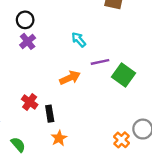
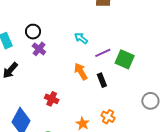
orange arrow: (70, 78) -> (81, 71), turned -84
black rectangle: (50, 114) -> (102, 80), moved
orange cross: (122, 140) -> (108, 117), moved

